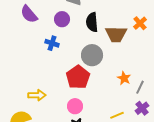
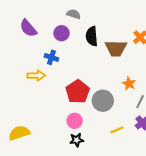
gray circle: (92, 55) -> (103, 101), moved
orange star: (124, 78) -> (129, 84), moved
yellow arrow: (37, 95) -> (36, 76), moved

